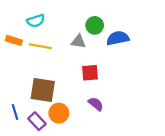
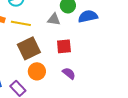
brown square: (43, 90) -> (29, 48), moved, turned -35
orange circle: (59, 113) -> (37, 71), moved

